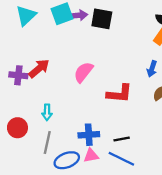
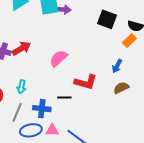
black square: (102, 19) -> (107, 19), moved
blue cross: (89, 135) -> (42, 109), moved
black line: (122, 139) -> (64, 97), moved

